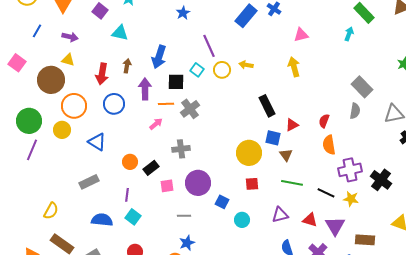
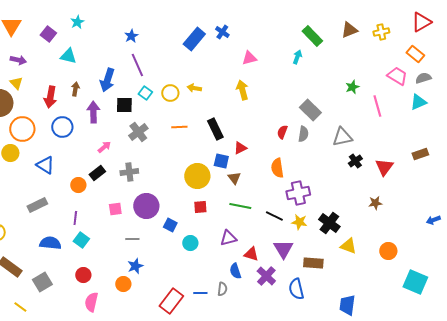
purple line: (209, 46) -> (137, 65), moved
yellow triangle: (68, 60) -> (16, 83), turned 32
orange line: (166, 104) -> (179, 127), moved
red semicircle: (324, 121) -> (282, 132), moved
black rectangle: (151, 168) -> (97, 173), moved
black cross: (381, 180) -> (329, 223), moved
red triangle: (310, 220) -> (251, 254), moved

